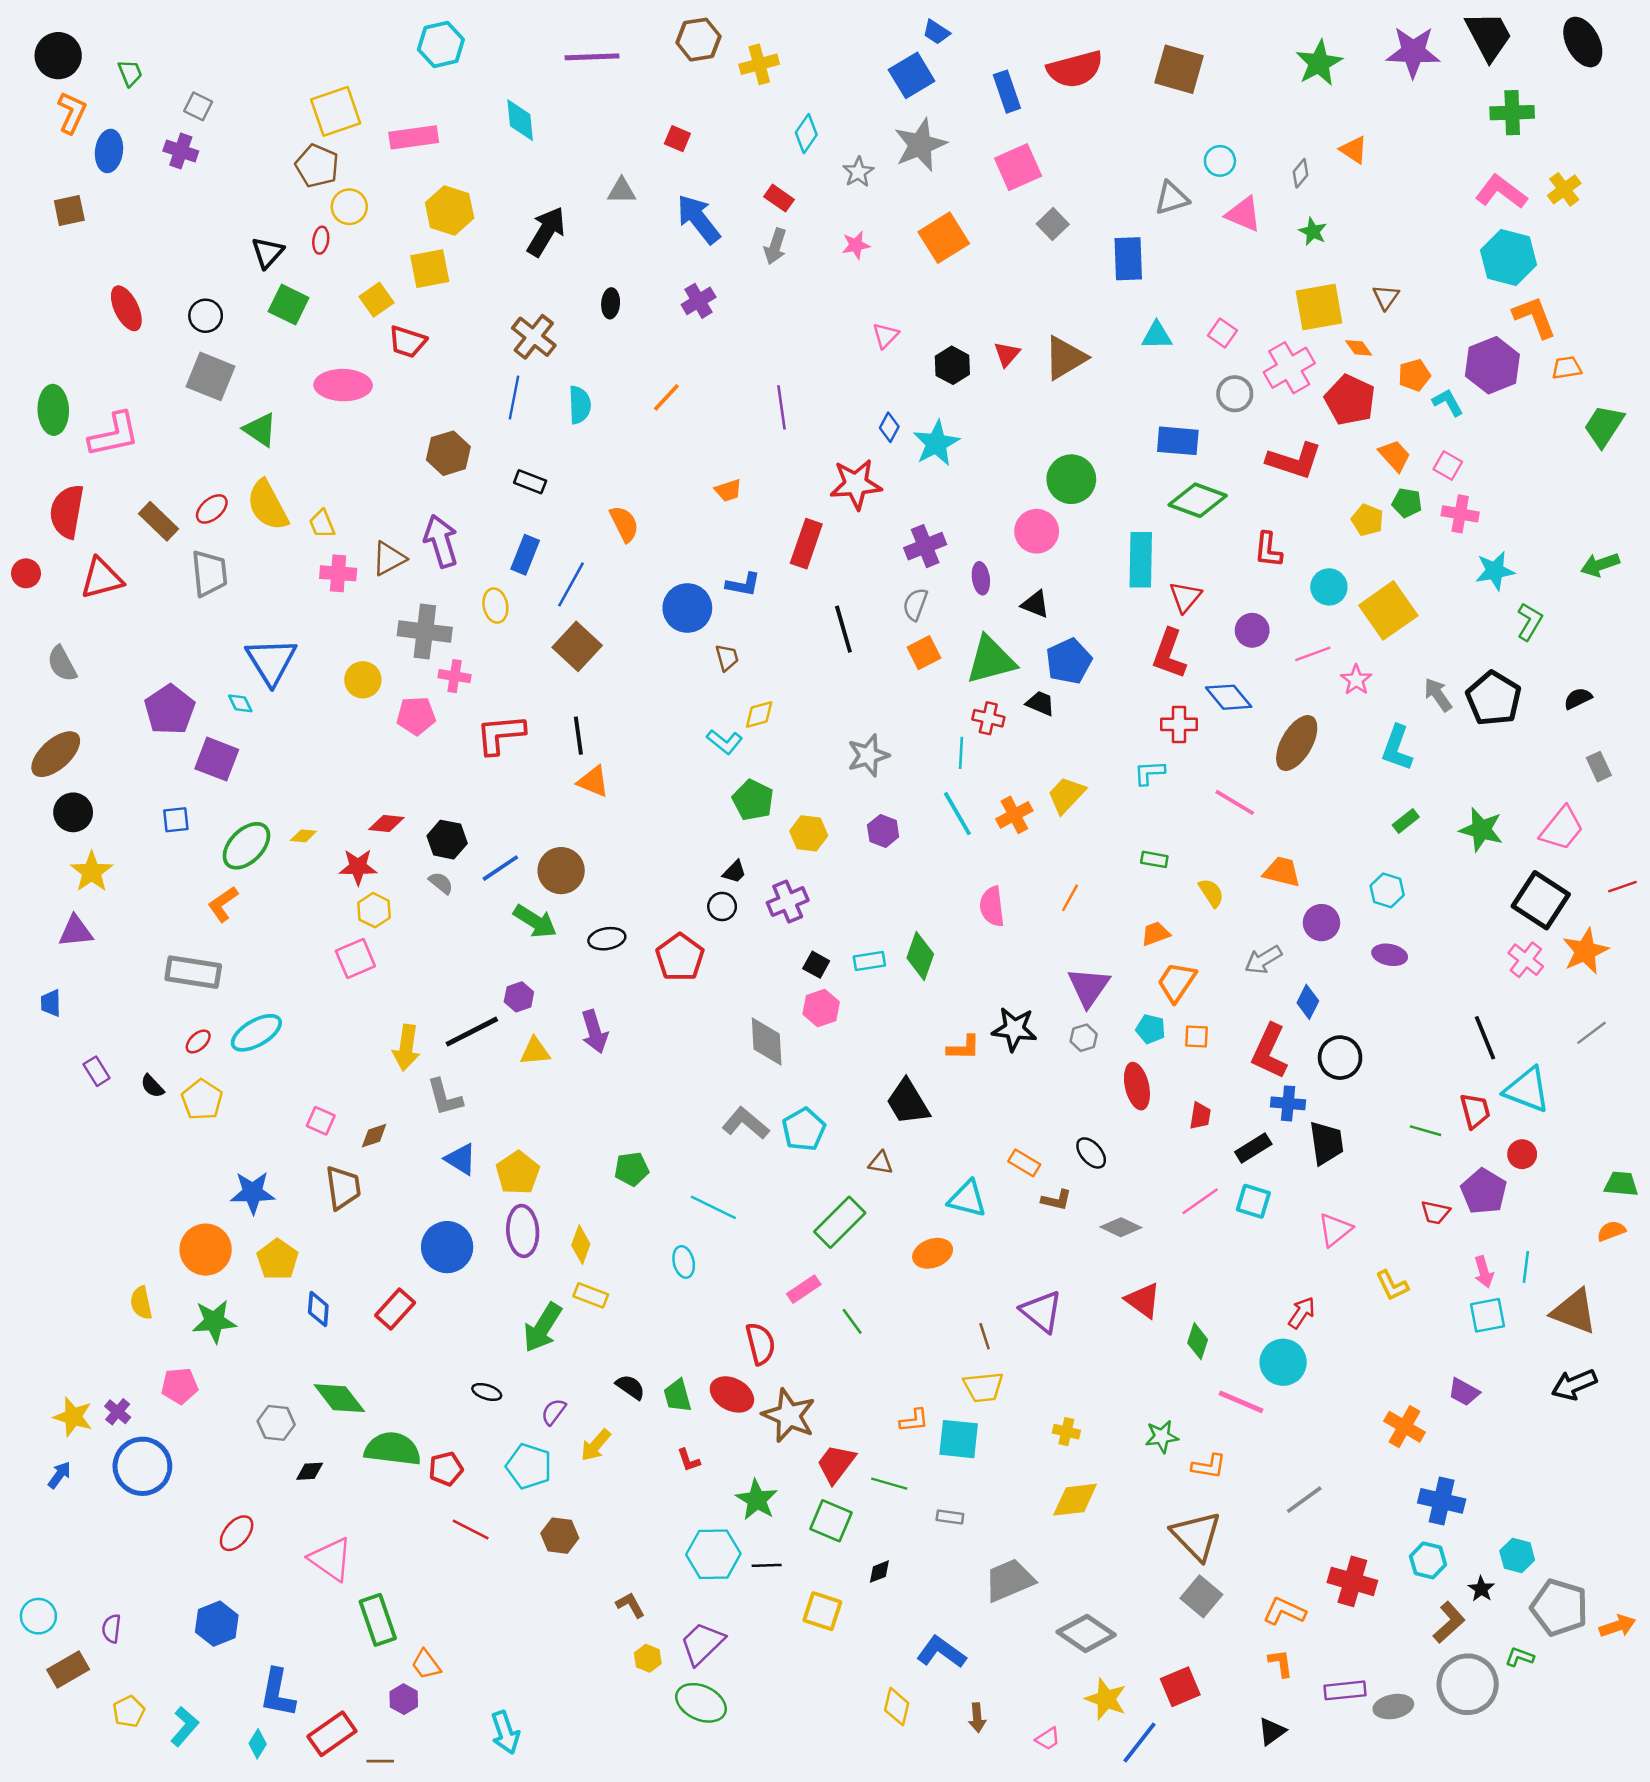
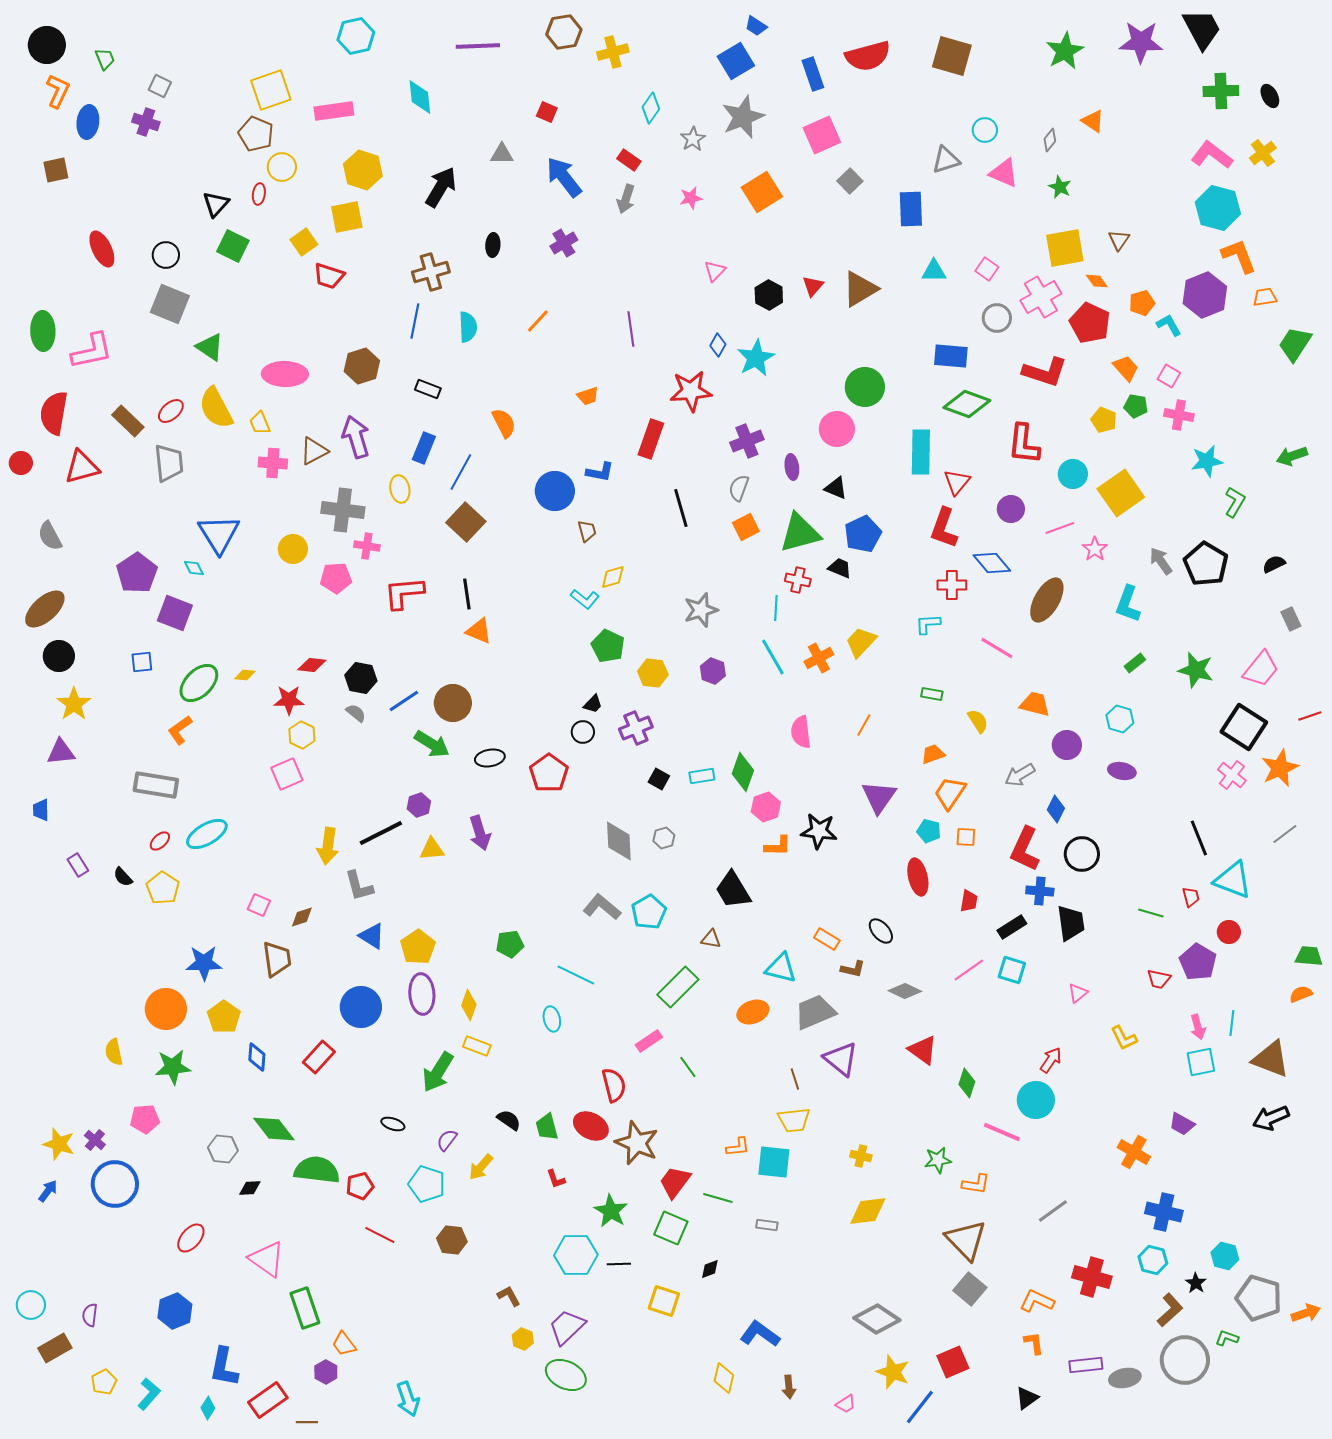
black ellipse: (1583, 42) -> (1270, 96), moved, size x0.6
brown cross: (534, 337) -> (431, 272), turned 36
pink ellipse: (343, 385) -> (285, 374), moved
red L-shape: (1268, 550) -> (1024, 444), size x1.4
pink hexagon: (821, 1008) -> (766, 807), moved
gray hexagon: (1084, 1038) -> (664, 838), moved
red trapezoid: (1475, 1111) -> (1191, 897), size x0.7
pink triangle: (1335, 1230) -> (1078, 993), size x0.7
gray trapezoid: (1009, 1580) -> (815, 1012), moved

